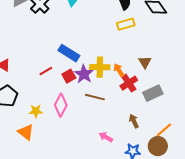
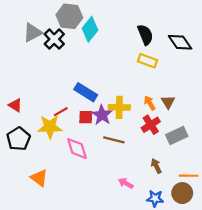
yellow rectangle: (126, 24) -> (147, 61), turned 36
orange arrow: (119, 70) -> (150, 103), moved
red square: (69, 76) -> (86, 117), turned 32
pink diamond: (61, 105) -> (77, 149), turned -45
yellow star: (36, 111) -> (50, 127), moved, size x1.6
orange line: (164, 130) -> (189, 176), turned 42

